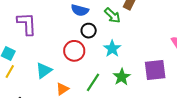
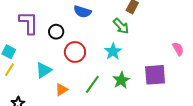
green arrow: (112, 15) -> (121, 26), moved
black circle: (89, 31) -> (56, 32), moved

